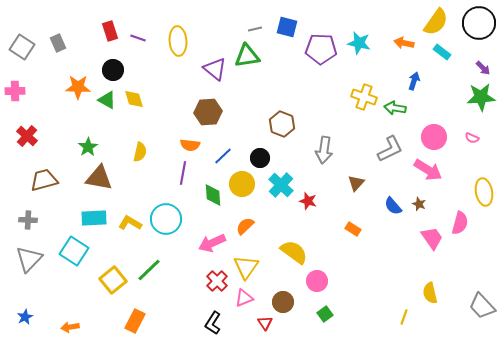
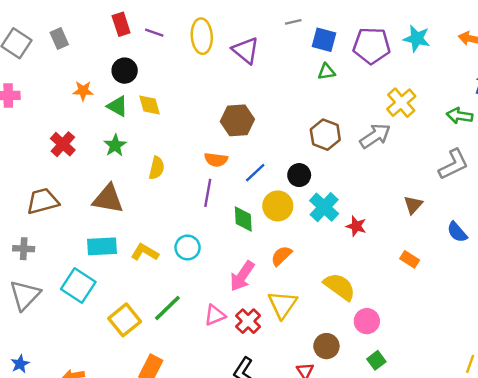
blue square: (287, 27) -> (324, 40), moved
green triangle: (247, 56) -> (326, 72), moved, size x0.6
purple triangle: (215, 69) -> (246, 50), moved
orange star: (78, 87) -> (83, 91), size x0.7
yellow cross: (364, 97) -> (401, 103), moved, turned 30
red cross: (27, 136) -> (63, 144), moved
green star: (88, 147) -> (115, 145), moved
gray arrow: (324, 150) -> (375, 136), moved, turned -132
cyan circle: (166, 219) -> (188, 247), size x0.7
pink arrow: (212, 243) -> (242, 276), turned -32
pink triangle: (244, 298) -> (215, 315), moved

